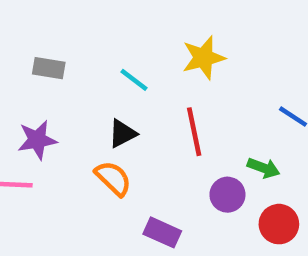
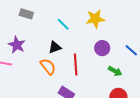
red line: (194, 132) -> (76, 64), moved
purple star: (37, 140) -> (17, 45), turned 30
purple circle: (227, 195) -> (102, 48), moved

